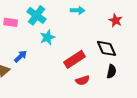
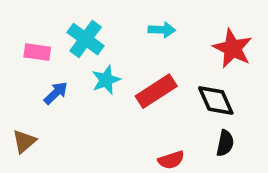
red star: (116, 20) -> (233, 48), size x1.5
blue arrow: (21, 56) -> (56, 93), moved
red rectangle: (75, 59) -> (156, 91), moved

